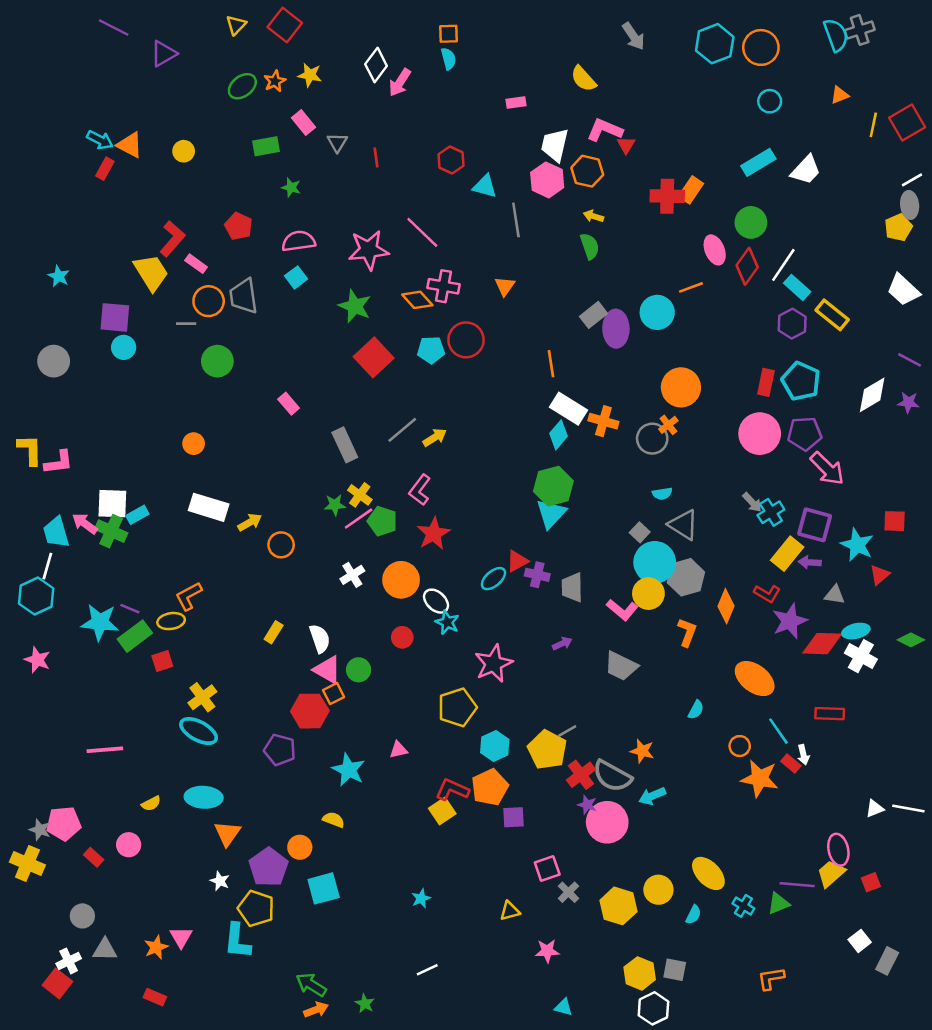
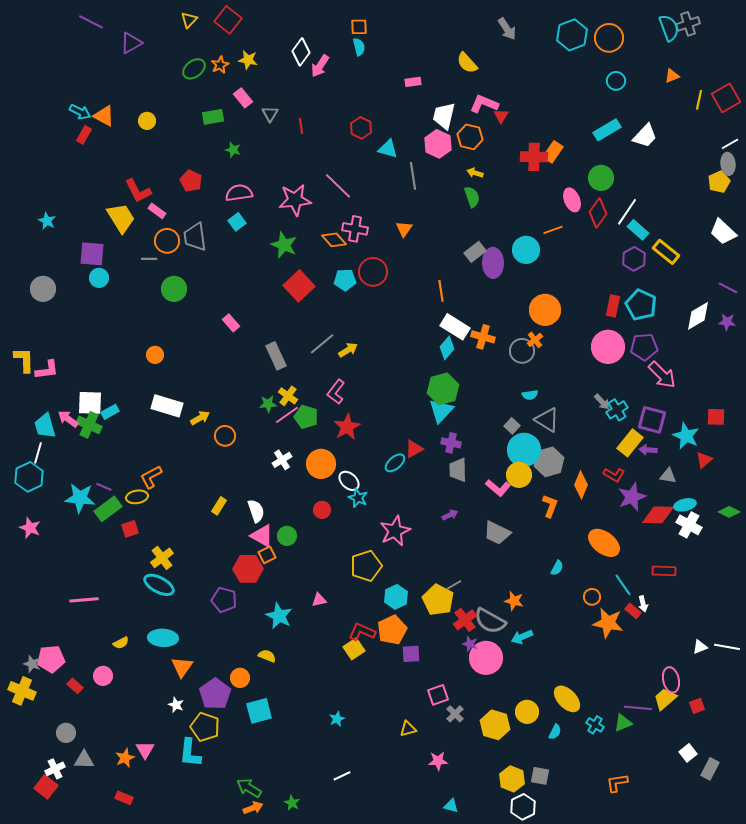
red L-shape: (172, 239) -> (138, 191), turned 112
purple cross: (537, 575) -> (451, 443), moved

